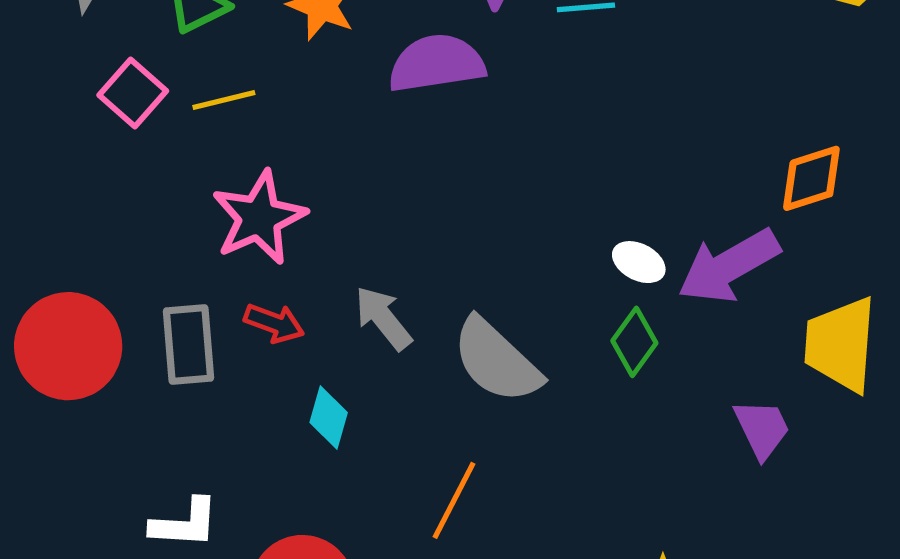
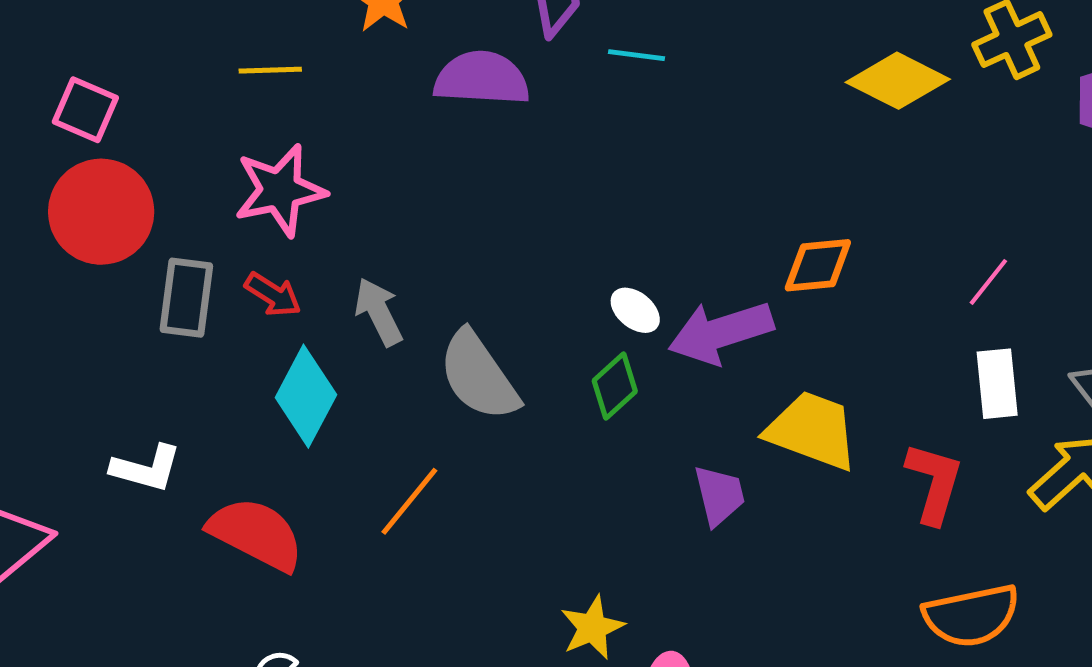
pink square: (133, 93) -> (85, 110), moved, turned -30
yellow trapezoid: (841, 344) -> (812, 430), turned 94
red circle: (68, 346) -> (101, 212), moved
cyan diamond: (329, 418) -> (306, 396), size x1.6

